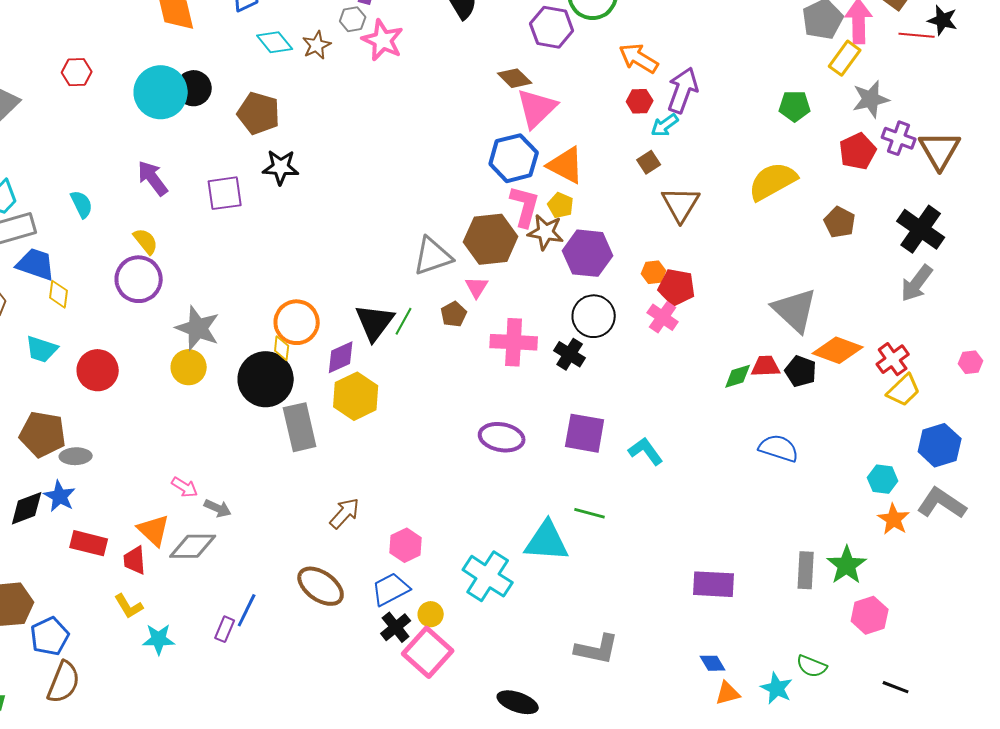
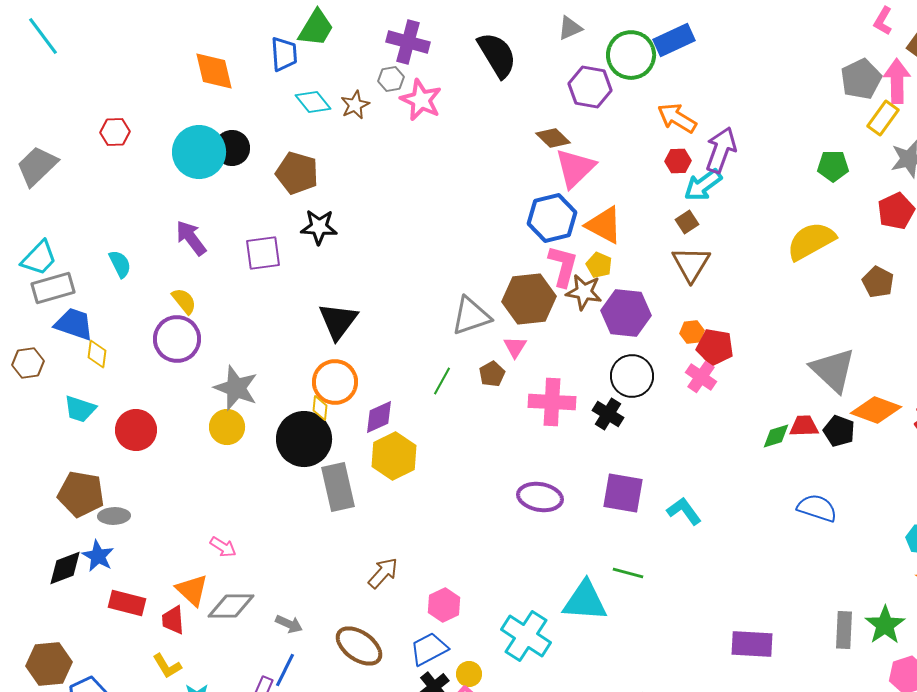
cyan arrow: (665, 125) -> (703, 185), size x1.4
brown triangle: (681, 204) -> (691, 264), moved
black triangle: (375, 322) -> (338, 321), moved
gray arrow: (218, 508) -> (289, 624), moved

